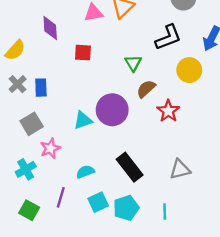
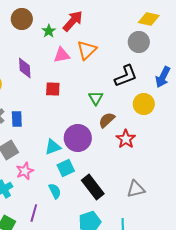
cyan semicircle: (85, 172) -> (55, 191), turned 84
cyan square: (98, 202) -> (66, 168), moved

